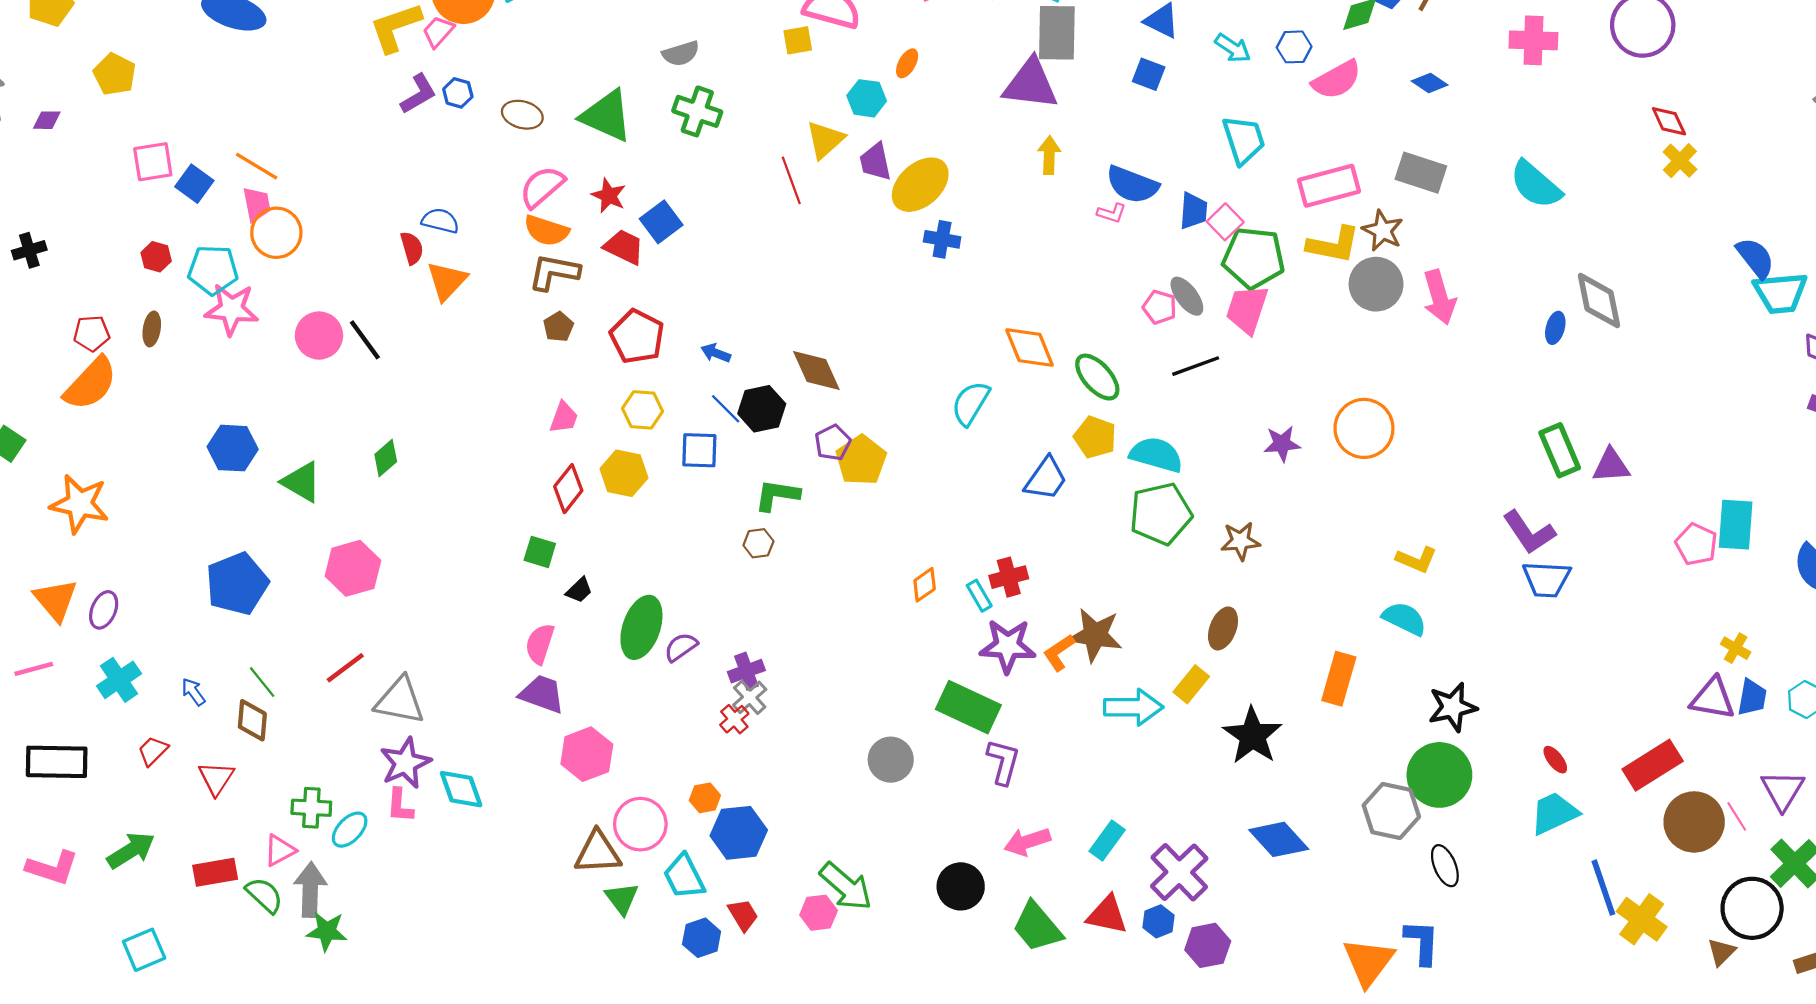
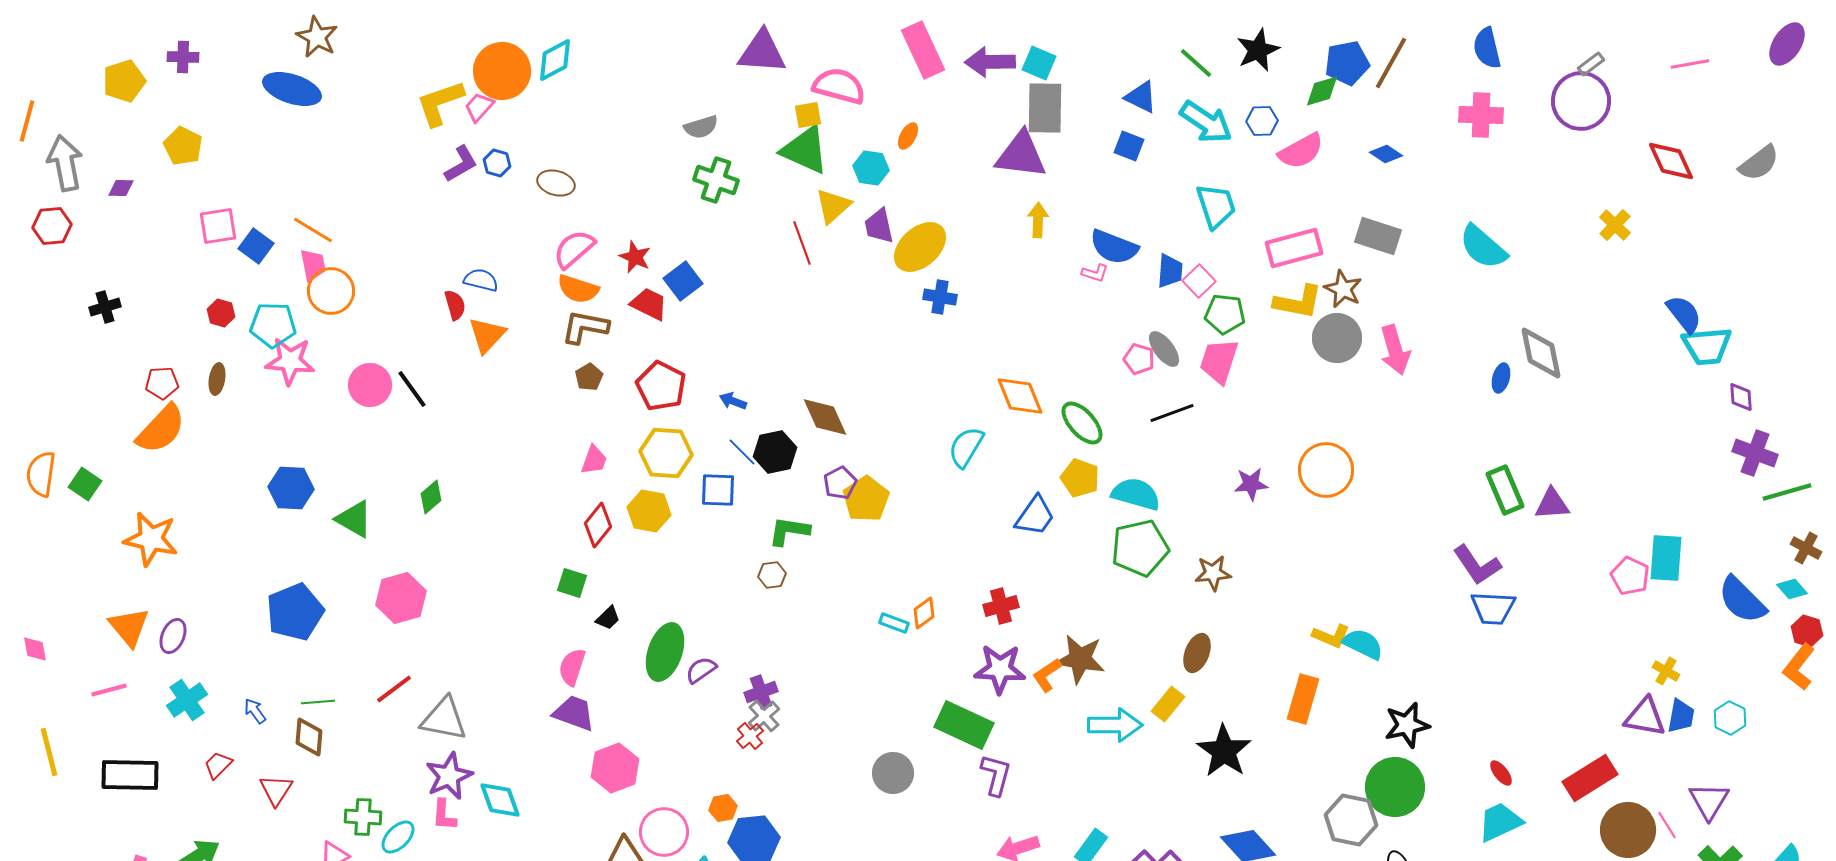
cyan arrow: (1233, 48) -> (1206, 122), size x1.6
green triangle: (606, 116) -> (805, 150), moved
red diamond: (1669, 121) -> (1671, 161), moved, size x1.4
green pentagon: (1254, 258) -> (1225, 314), size x0.7
yellow hexagon: (643, 410) -> (666, 453), size x1.4
yellow L-shape: (1416, 560) -> (1331, 636), moved
cyan rectangle: (979, 596) -> (894, 623), moved, turned -40
green line: (262, 682) -> (318, 702), turned -56

